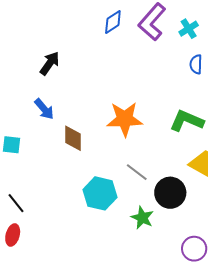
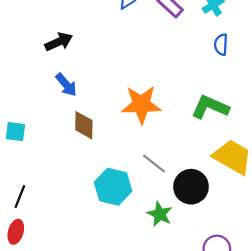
black arrow: (50, 63) -> (59, 42), turned 30
blue arrow: (44, 109) -> (66, 85), moved
black line: (16, 203) -> (20, 197), turned 60

